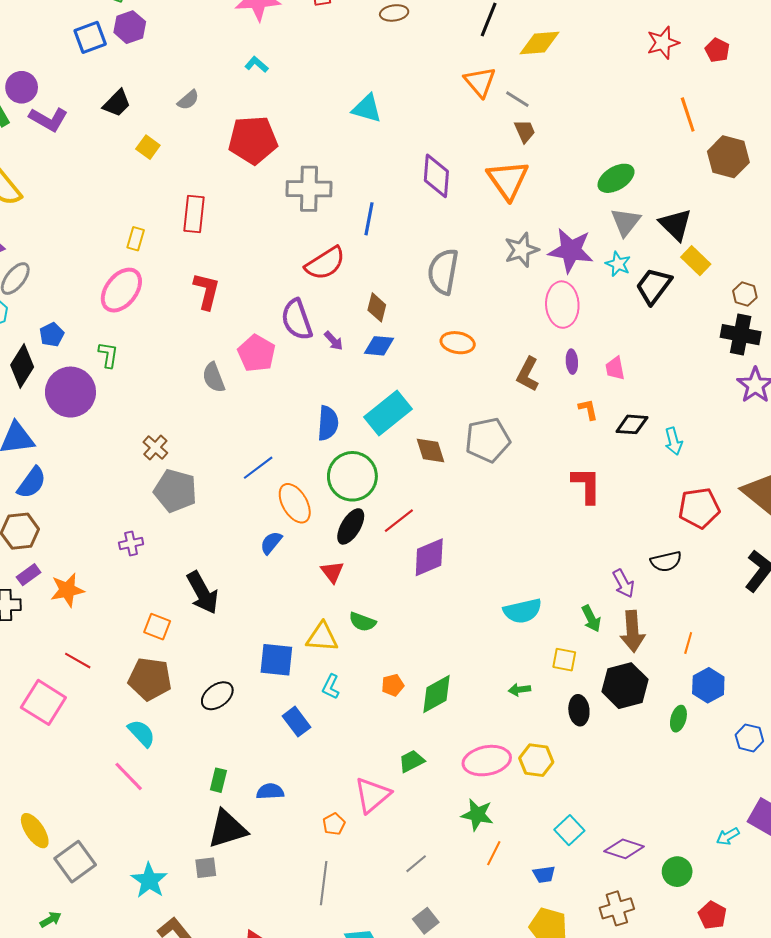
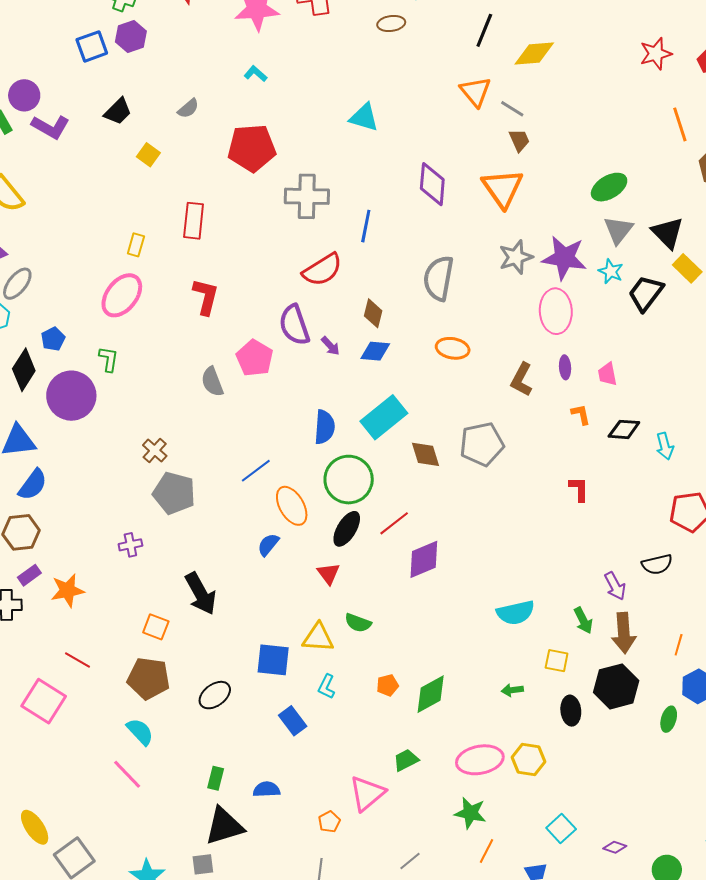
red L-shape: (586, 485) -> (579, 489), size x0.7
purple diamond: (624, 849) -> (615, 847), size x0.6

